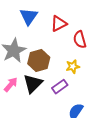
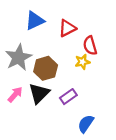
blue triangle: (29, 17) -> (35, 21), turned 30
yellow star: (73, 67) -> (82, 62), moved

